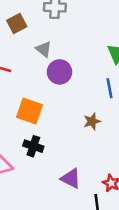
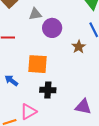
gray triangle: (44, 49) -> (35, 14), turned -32
brown star: (92, 121) -> (79, 47), moved

